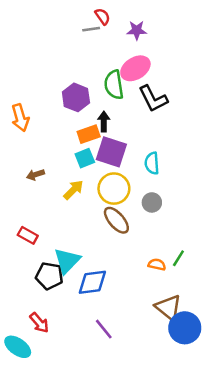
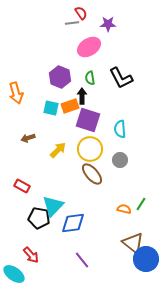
pink ellipse: (135, 68) -> (89, 47), moved
green semicircle: (114, 85) -> (90, 78), moved, size x0.6
cyan square: (85, 158) -> (51, 108), moved, turned 35

